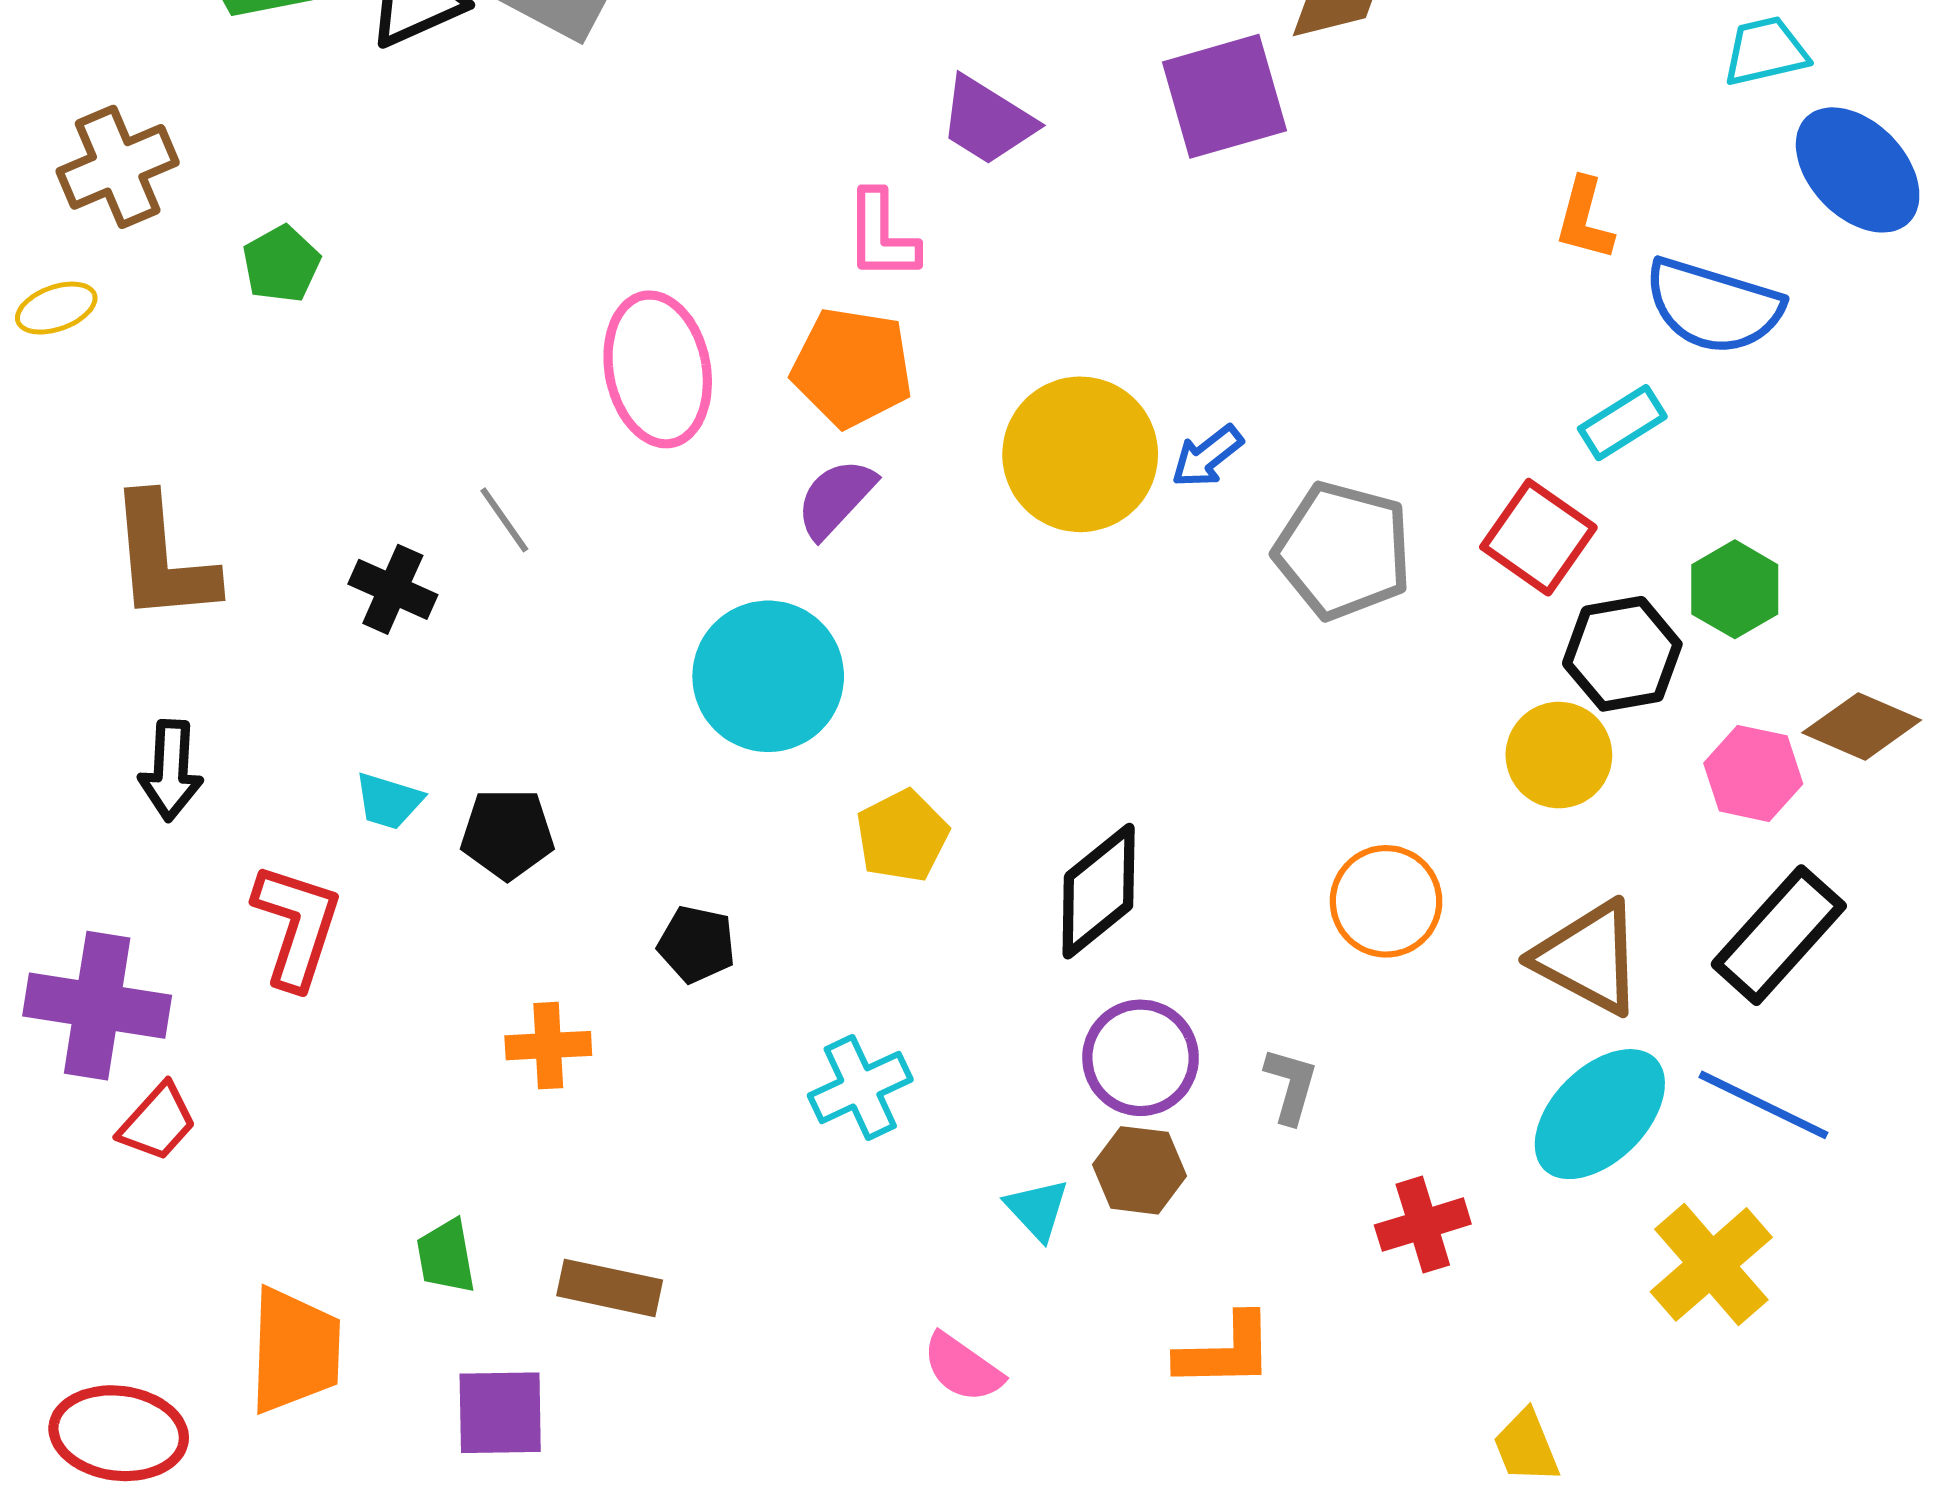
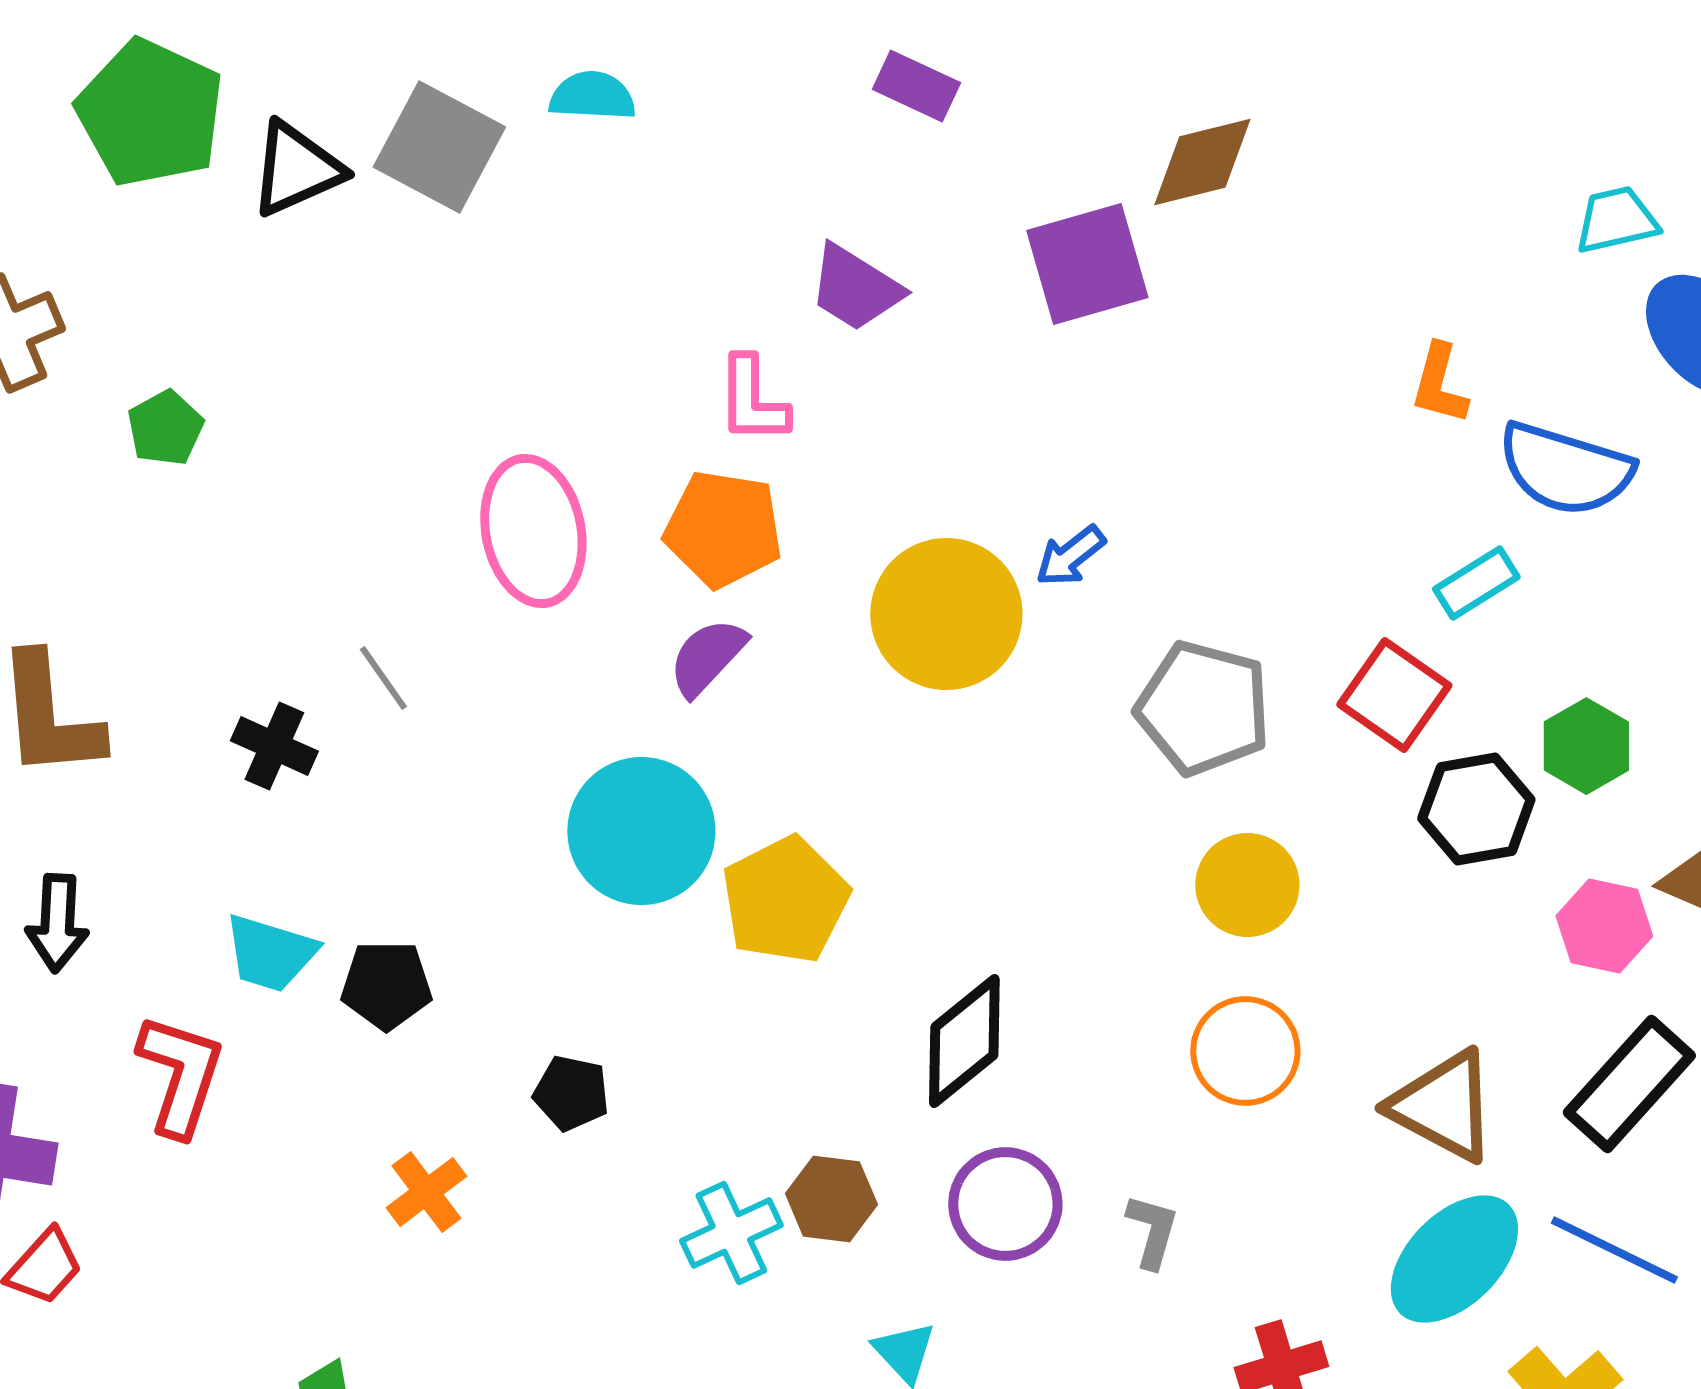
blue arrow: (1207, 456) -> (1070, 556), moved
yellow circle: (1559, 755) -> (1247, 885), moved
cyan trapezoid: (389, 801) -> (270, 953), size x1.4
yellow pentagon: (902, 836) -> (785, 900), moved, size x1.4
orange cross: (548, 1046) -> (426, 1192), turned -34
brown hexagon: (1140, 1170) -> (831, 1199), moved

